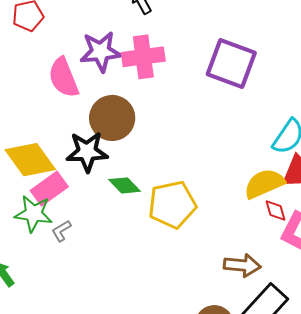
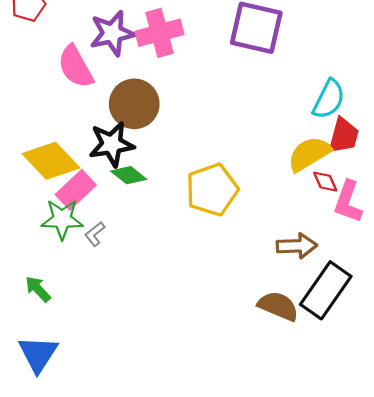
green diamond: (125, 185) -> (129, 175), moved

